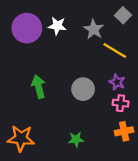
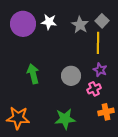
gray square: (123, 15) -> (102, 21), moved
yellow line: (115, 50) -> (98, 43), turned 60
pink cross: (121, 103) -> (94, 89), moved, turned -32
green star: (76, 139) -> (65, 119), size x1.5

